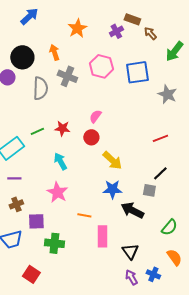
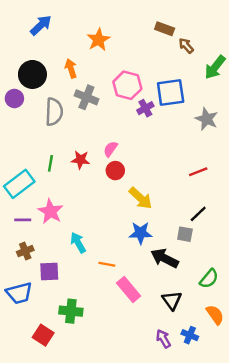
purple cross: (116, 31) -> (145, 108), moved
pink semicircle: (95, 116) -> (111, 149), moved
green line: (37, 131) -> (50, 163), turned -56
cyan arrow: (60, 161) -> (78, 243), moved
pink star: (57, 192) -> (50, 211), moved
pink rectangle: (102, 236) -> (129, 289), turned -40
green cross: (54, 243) -> (71, 311), moved
black triangle: (130, 251) -> (172, 300), moved

